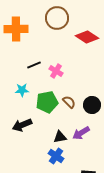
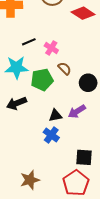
cyan star: (22, 90) -> (16, 67), size x1.6
brown semicircle: (69, 102) -> (65, 68), moved

